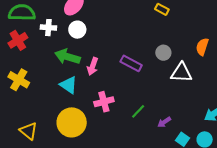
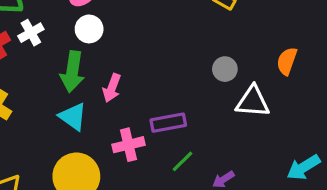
white cross: (48, 28) -> (31, 33), moved, turned -35
green arrow: (67, 57) -> (72, 72), turned -100
purple rectangle: (131, 63) -> (168, 123), moved, turned -40

